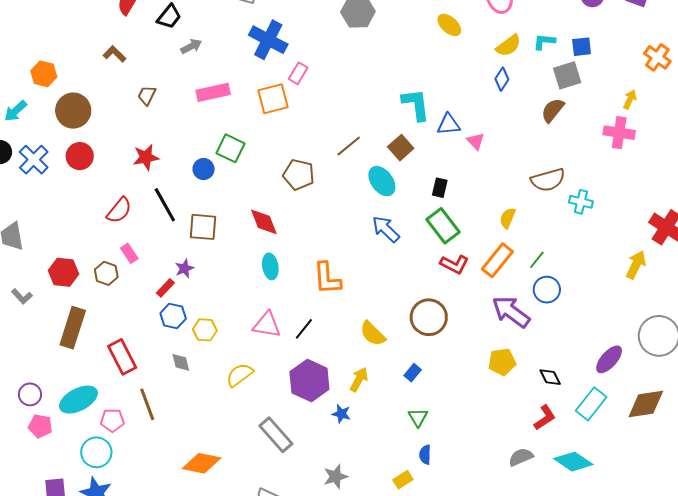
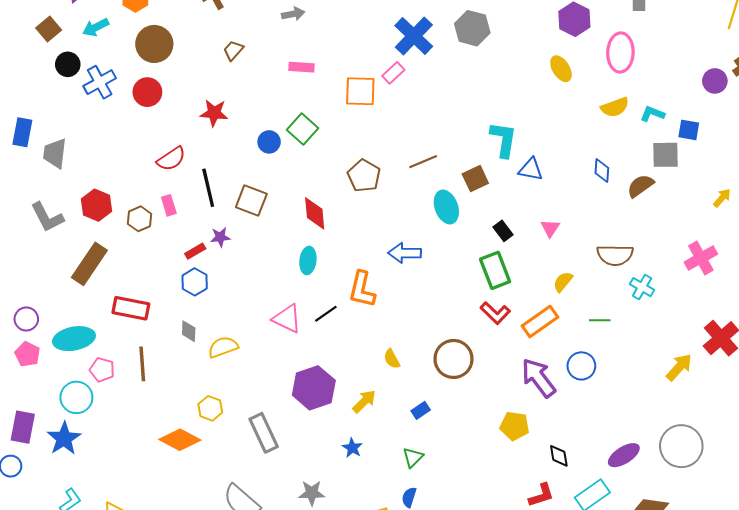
blue cross: (268, 40) -> (414, 36), moved
blue diamond: (502, 79) -> (602, 170), moved, turned -45
pink rectangle: (213, 92) -> (302, 67), size x0.7
pink cross: (619, 133) -> (701, 258), moved, turned 36
pink triangle: (476, 141) -> (550, 228), moved
black rectangle: (440, 188) -> (503, 231), turned -66
black line: (165, 205) -> (208, 188), moved
blue arrow: (386, 229) -> (405, 253), moved, turned -60
green line: (537, 260) -> (600, 320), moved, turned 36
gray L-shape: (22, 296) -> (47, 217), size x1.6
black line: (304, 329) -> (326, 314), moved
yellow hexagon: (205, 330) -> (210, 408), moved
yellow semicircle: (373, 334) -> (392, 359), size x0.7
red rectangle: (122, 357) -> (131, 308), turned -68
yellow semicircle: (240, 375) -> (223, 347), moved
blue star: (341, 414) -> (352, 448), moved

